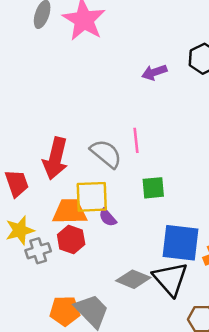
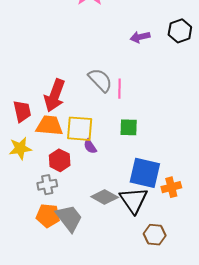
gray semicircle: (106, 154) -> (100, 80), moved
orange trapezoid: (70, 212) -> (50, 126), moved
gray cross: (38, 251) -> (47, 185), moved

